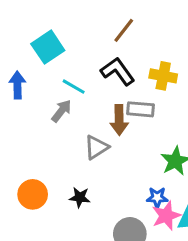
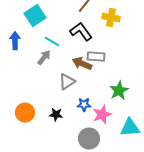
yellow cross: (163, 76) -> (111, 18), moved
brown arrow: (119, 120) -> (82, 64), turned 114
blue star: (157, 197) -> (84, 105), moved
pink star: (166, 216) -> (102, 115), moved

